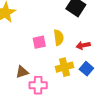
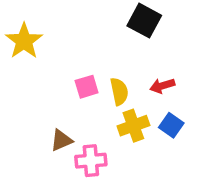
yellow semicircle: (59, 38) -> (119, 91), moved

